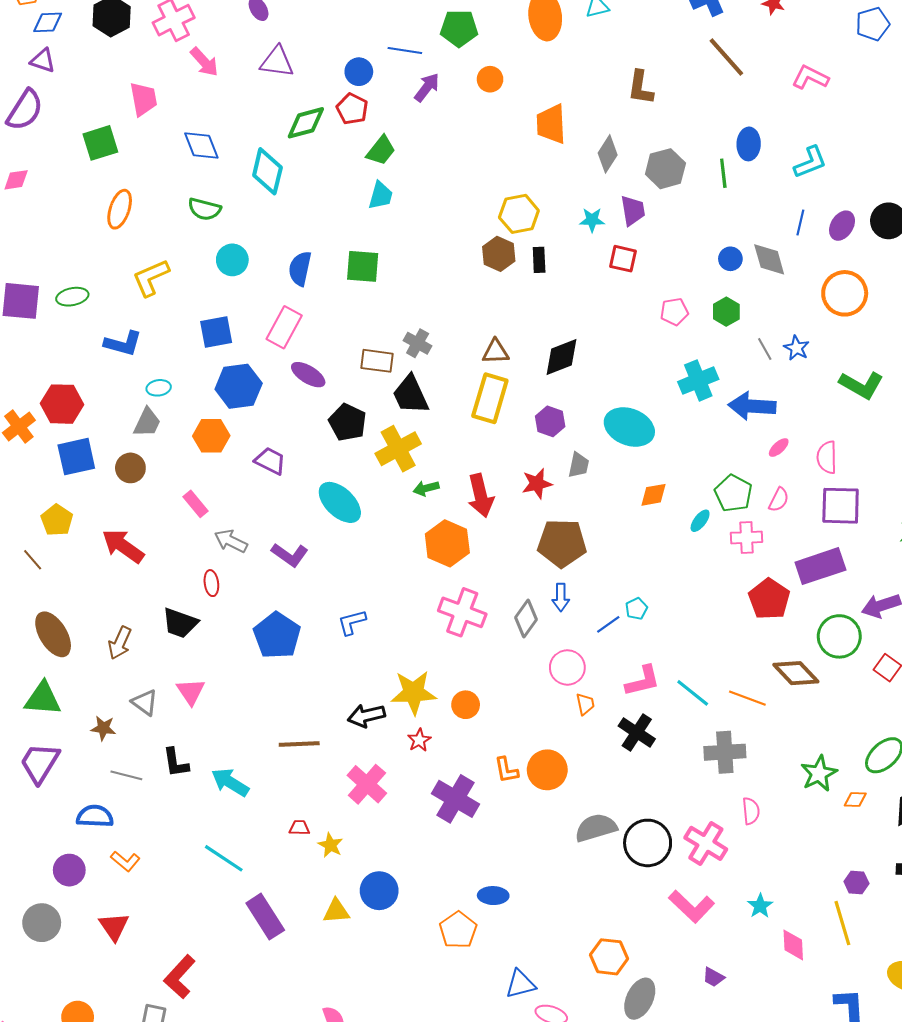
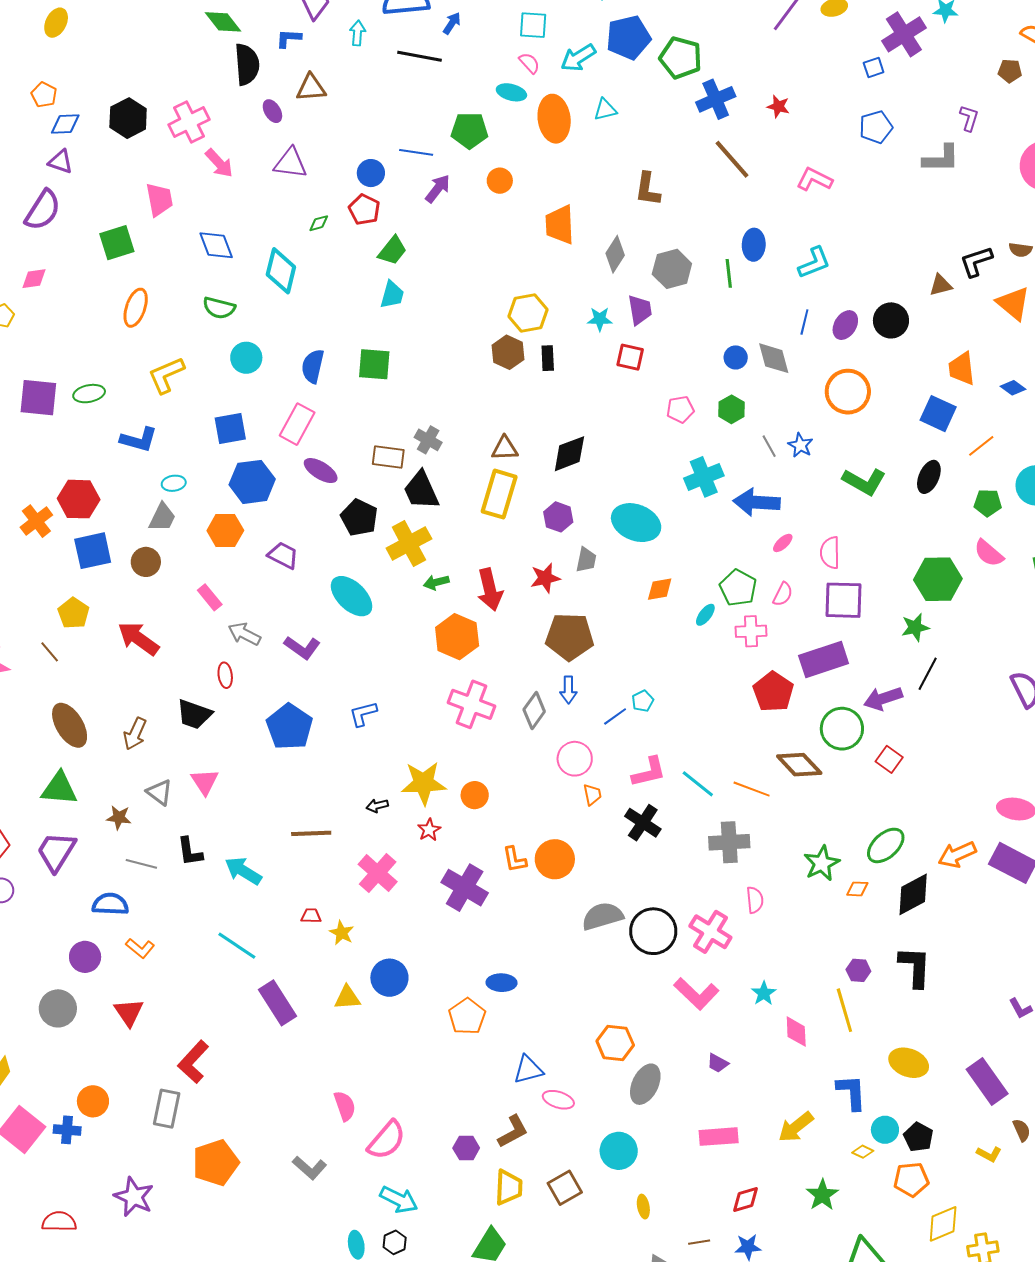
green diamond: (306, 123) -> (319, 223), size x0.5
black arrow: (366, 716) -> (377, 806), size x0.6

